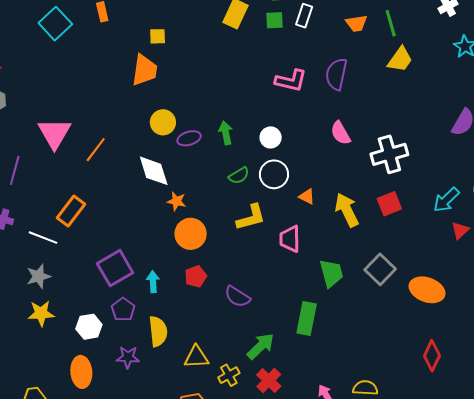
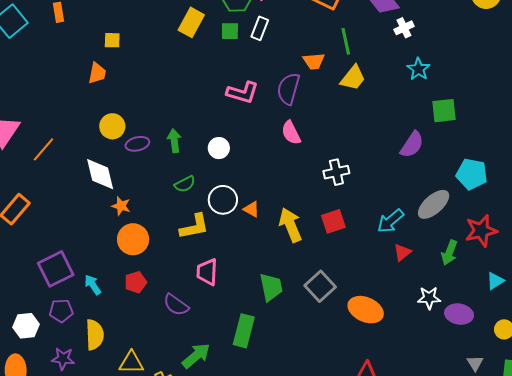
orange trapezoid: (356, 23) -> (314, 61), moved
orange trapezoid: (145, 70) -> (97, 73), size x0.7
pink semicircle: (341, 133) -> (291, 133), moved
white cross: (389, 154) -> (336, 172), size x0.7
white circle: (274, 174) -> (223, 200), moved
pink trapezoid: (290, 239) -> (207, 272), moved
cyan arrow: (153, 282) -> (93, 285), turned -35
purple pentagon: (123, 309) -> (61, 311), turned 30

